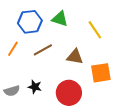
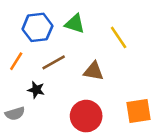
orange square: (101, 73) -> (138, 111), moved
black star: (35, 87) -> (36, 90), moved

